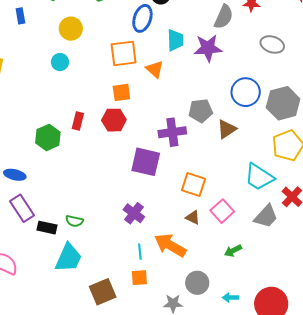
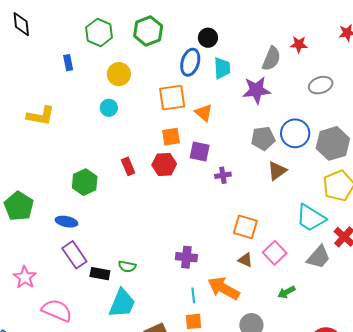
cyan trapezoid: (175, 40) -> (222, 68), moved
gray ellipse: (272, 44) -> (321, 85), turned -35
gray pentagon: (201, 111) -> (263, 138), moved
red rectangle: (78, 121) -> (128, 166), turned -36
purple cross: (172, 132) -> (223, 175), size x0.6
green hexagon: (48, 137) -> (85, 182), moved
purple square: (146, 162) -> (200, 152), moved, size x0.7
purple cross: (134, 213) -> (186, 257), turned -30

